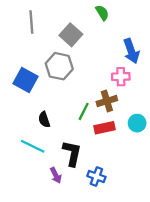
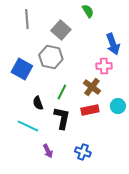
brown cross: (107, 101) -> (92, 87), turned -36
green line: (84, 111) -> (62, 92), moved
black L-shape: (72, 153) -> (62, 118), moved

